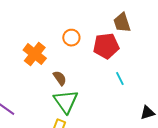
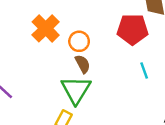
orange circle: (71, 38) -> (79, 41), moved
brown semicircle: (60, 78) -> (83, 64), moved

